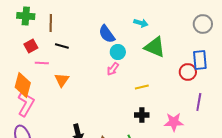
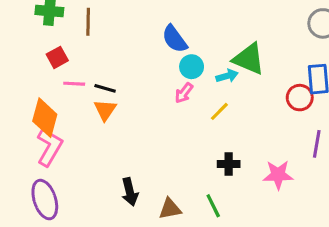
cyan arrow: (141, 23) -> (227, 76), moved, turned -32
black line: (62, 46) -> (105, 88), moved
yellow line: (142, 87) -> (219, 111), moved, turned -32

